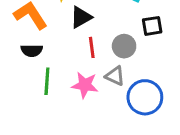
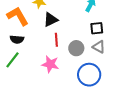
gray circle: (124, 46) -> (76, 48), moved
gray triangle: (115, 76) -> (99, 47), moved
green line: (47, 81) -> (13, 60), moved, turned 30

